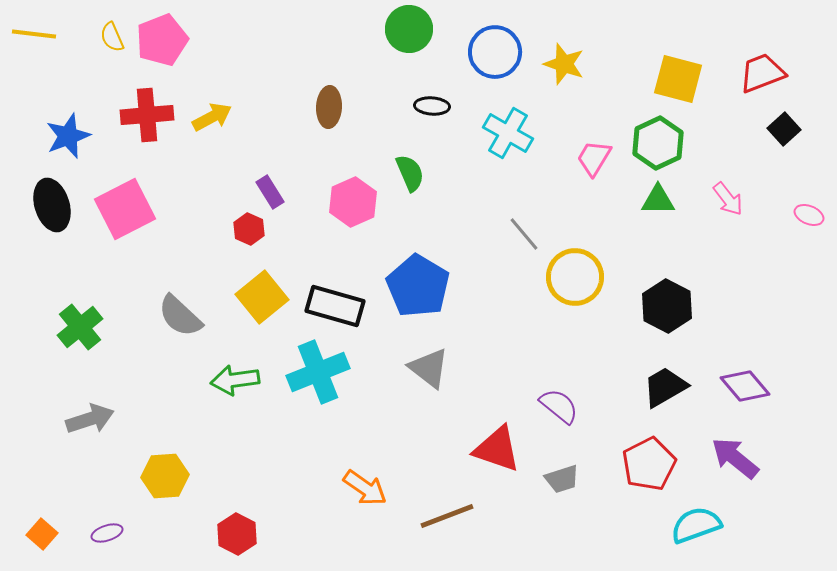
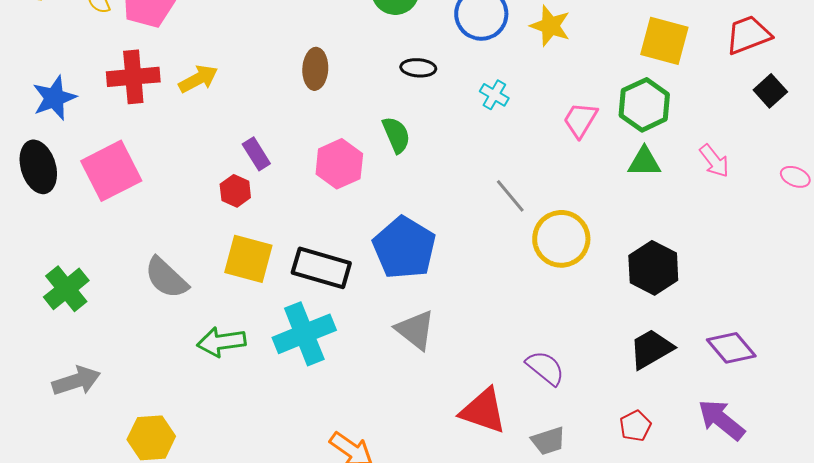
cyan cross: (508, 133) -> (494, 95), size x0.6
yellow square: (262, 297) -> (248, 259), turned -36
red pentagon: (649, 464) -> (635, 426), size x0.6

